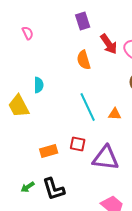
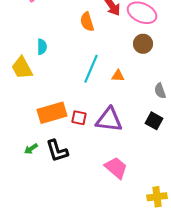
cyan line: (88, 107) -> (91, 69), turned 48
red square: (78, 144) -> (79, 118), moved
orange rectangle: (49, 151) -> (52, 113), size x1.6

